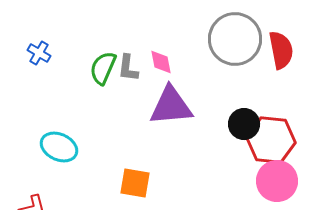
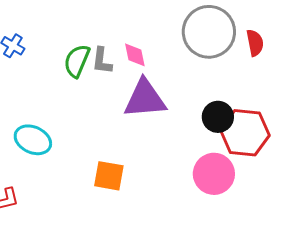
red semicircle: (281, 50) -> (255, 43), size x0.7
pink circle: (277, 181) -> (214, 174), moved

